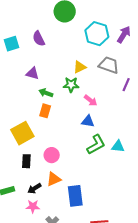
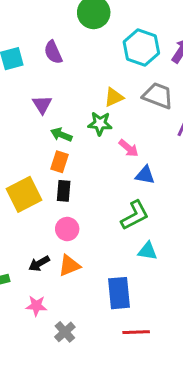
purple triangle: (32, 73) -> (42, 105), turned 40
blue triangle: (88, 121) -> (145, 175), moved
cyan triangle: (118, 146) -> (148, 251), moved
black rectangle: (26, 161) -> (64, 191), moved
black arrow: (34, 189) -> (39, 264), moved
blue rectangle: (75, 196) -> (119, 293), moved

